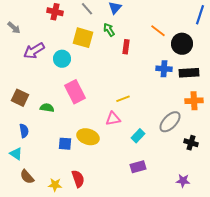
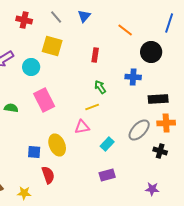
green arrow: (109, 30) -> (100, 87), moved
orange line: (158, 31) -> (125, 30), moved
black rectangle: (189, 73) -> (158, 99), moved
orange cross: (194, 101) -> (166, 123), moved
green semicircle: (47, 108) -> (11, 108), moved
yellow ellipse: (88, 137) -> (57, 145), turned 50
red semicircle: (78, 179) -> (48, 175), moved

